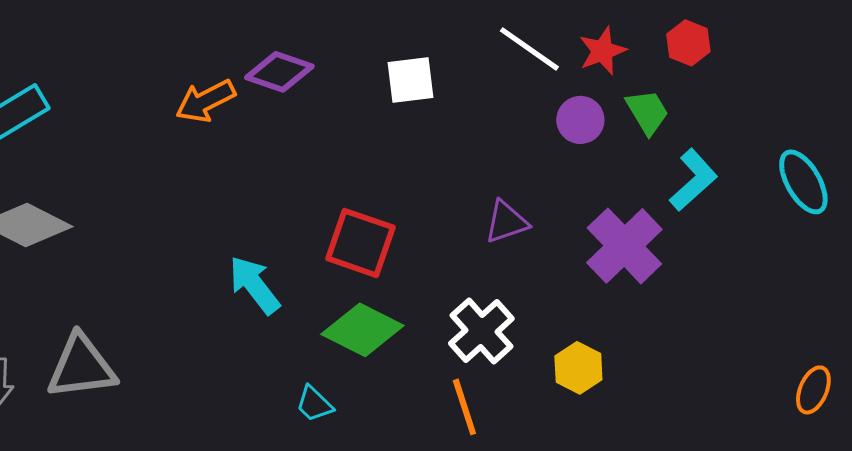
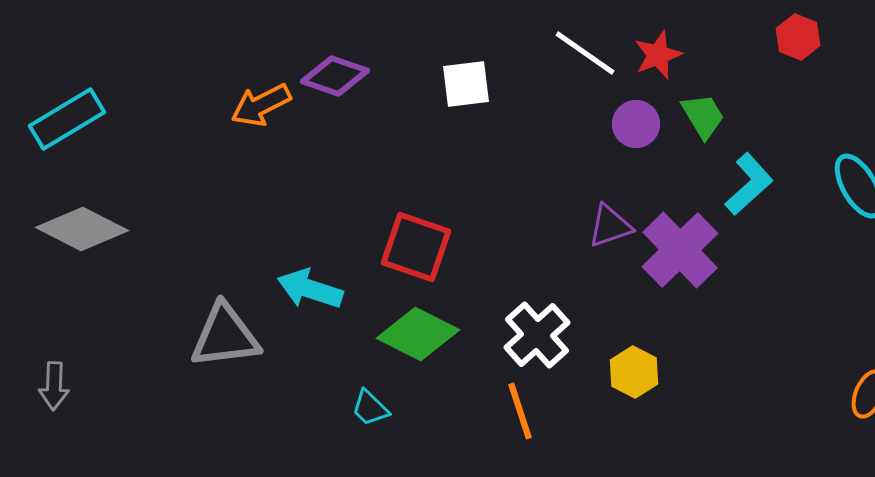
red hexagon: (688, 43) -> (798, 37), moved
purple triangle: (506, 222) -> (610, 226), moved
cyan arrow: (254, 285) -> (310, 289), turned -34
gray triangle: (81, 367) -> (225, 336), moved

